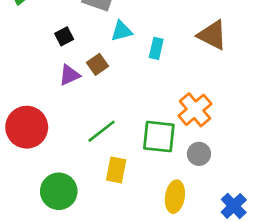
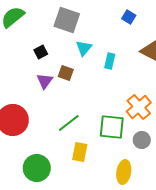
cyan triangle: (122, 31) -> (84, 48), turned -36
brown square: (97, 64) -> (66, 73), turned -35
purple triangle: (69, 75) -> (45, 81), turned -30

